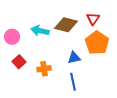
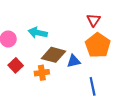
brown diamond: (66, 25) -> (54, 55), moved
blue line: (73, 82) -> (93, 86), moved

